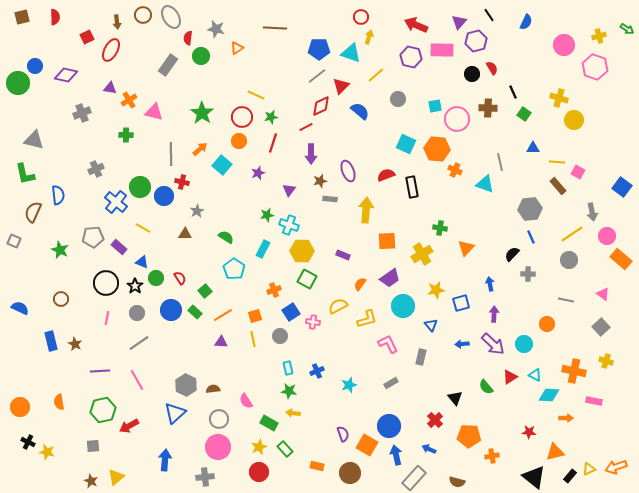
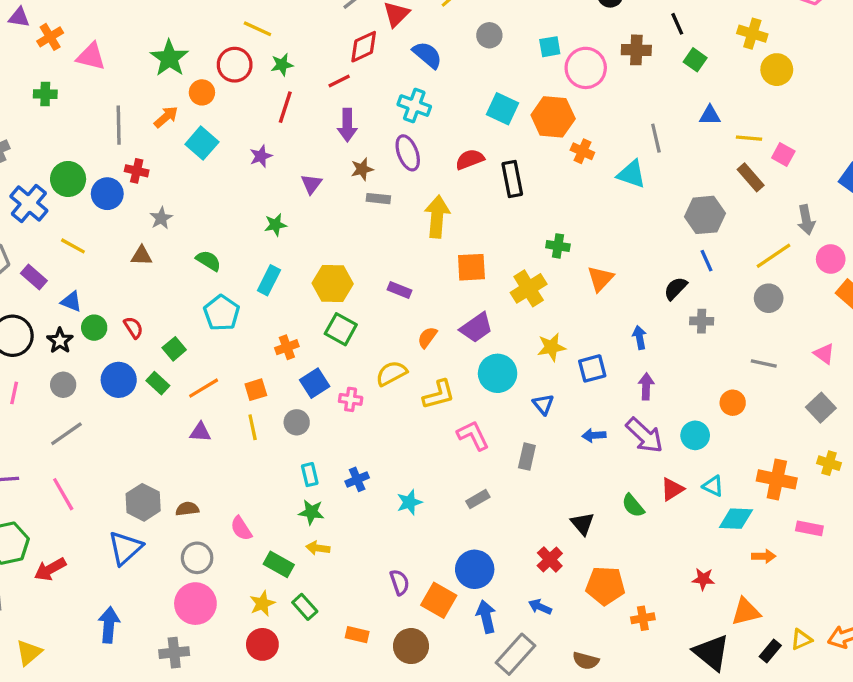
orange circle: (239, 141) -> (202, 92), moved
cyan cross: (289, 225) -> (414, 106), moved

